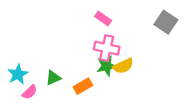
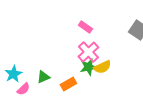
pink cross: (107, 48) -> (88, 52), turned 35

